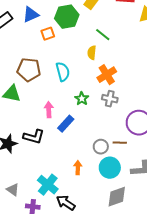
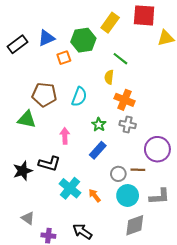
cyan semicircle: (63, 72) -> (79, 97), turned 36
orange cross: (107, 75) -> (125, 100), turned -36
blue rectangle: (66, 124) -> (98, 150), moved
orange arrow: (78, 168) -> (95, 195), turned -40
cyan cross: (48, 185) -> (70, 188), moved

